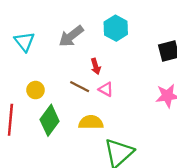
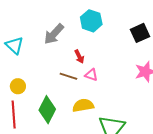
yellow circle: (35, 90) -> (18, 86), moved

